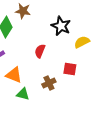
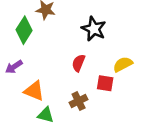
yellow semicircle: (82, 42) -> (123, 64), moved
red semicircle: (40, 51) -> (79, 63), moved

